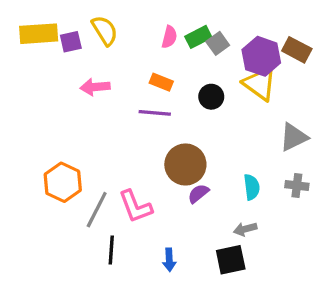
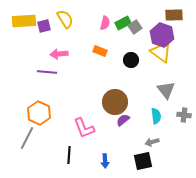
brown rectangle: (297, 50) -> (174, 15), moved, turned -30
purple line: (155, 113) -> (47, 72), moved
gray triangle: (294, 137) -> (166, 90), moved, turned -42
gray line: (97, 210) -> (27, 138), moved

